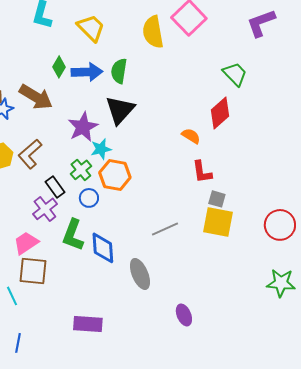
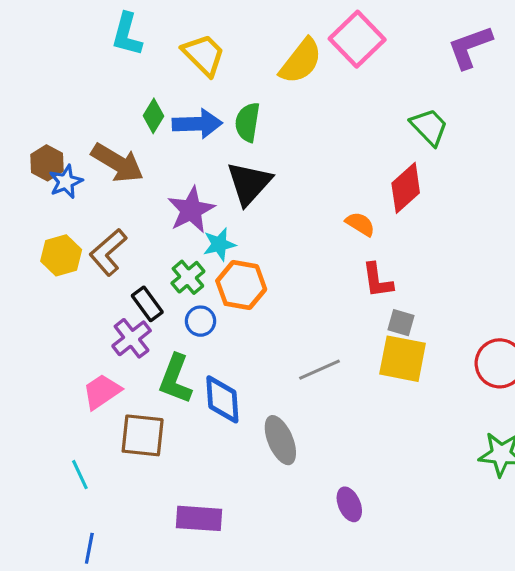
yellow semicircle: (153, 32) -> (301, 61), turned -132
brown square: (33, 271) -> (143, 435), moved

